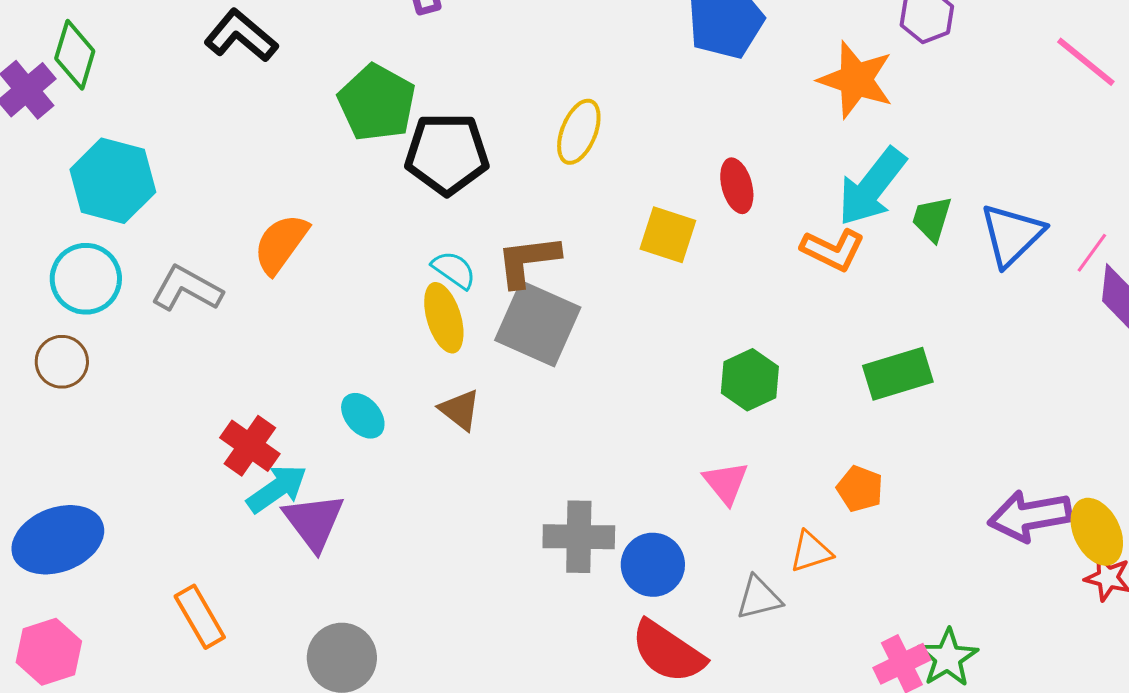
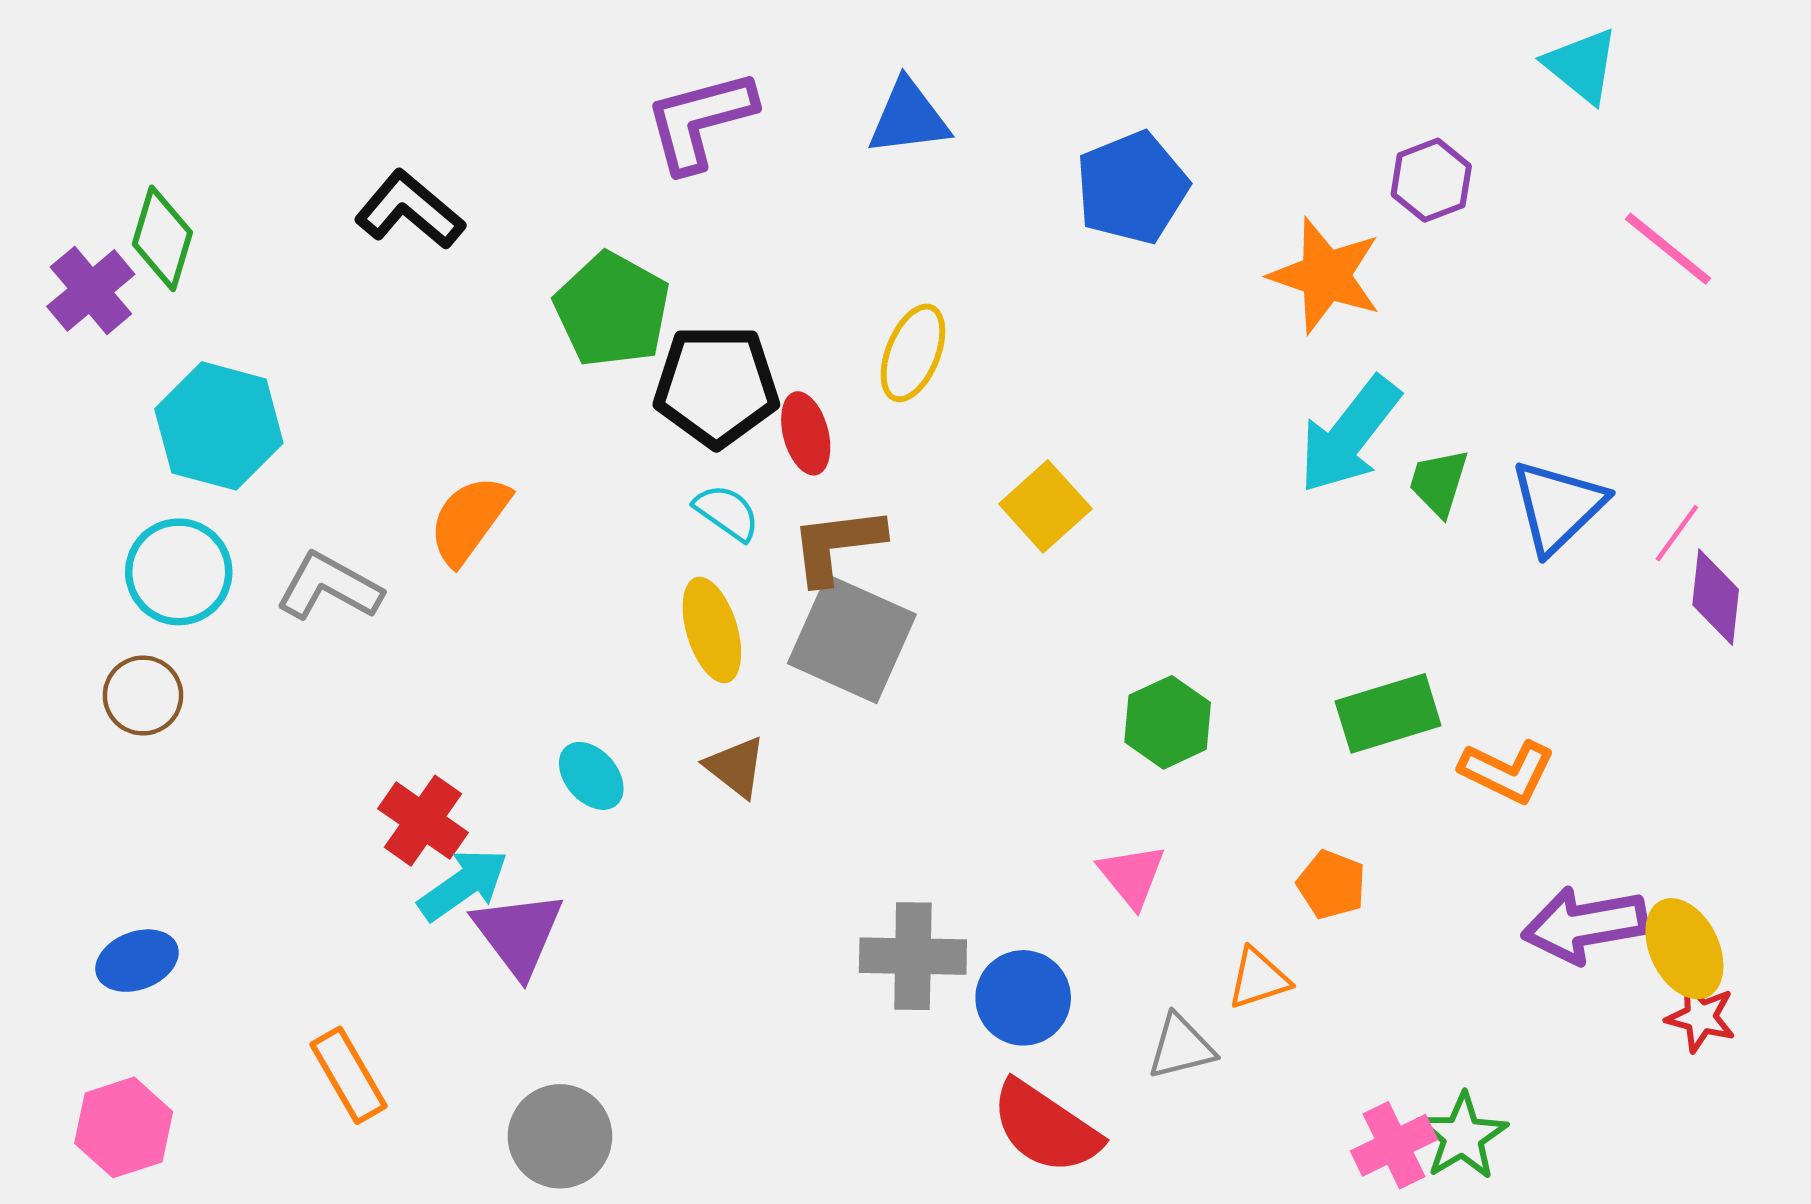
red ellipse: (737, 186) -> (806, 433), moved
yellow square: (668, 235) -> (1045, 506), turned 30
orange L-shape: (833, 250) -> (1507, 771), moved
cyan semicircle: (454, 270) -> (727, 512), moved
blue ellipse: (58, 540) -> (137, 961), size x0.6

